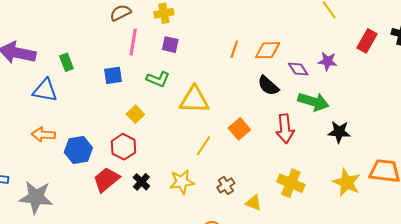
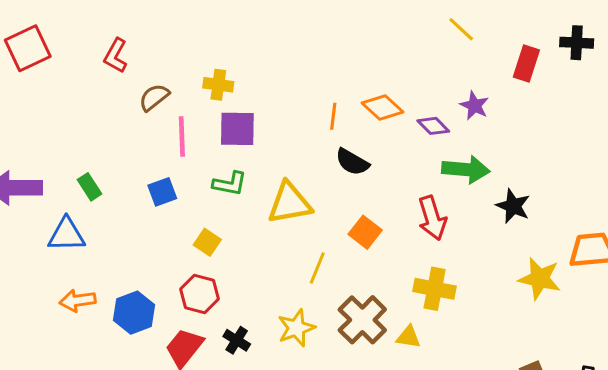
yellow cross: (164, 13) -> (218, 85), turned 30
purple square: (170, 45) -> (237, 129), size x1.5
orange diamond: (268, 50) -> (382, 108), turned 56
purple star: (328, 61) -> (474, 106), turned 30
black semicircle: (268, 86) -> (352, 162), moved
black star: (339, 132) -> (513, 206), turned 30
yellow cross: (291, 183) -> (435, 289), moved
brown cross: (226, 185) -> (362, 320), size x1.8

